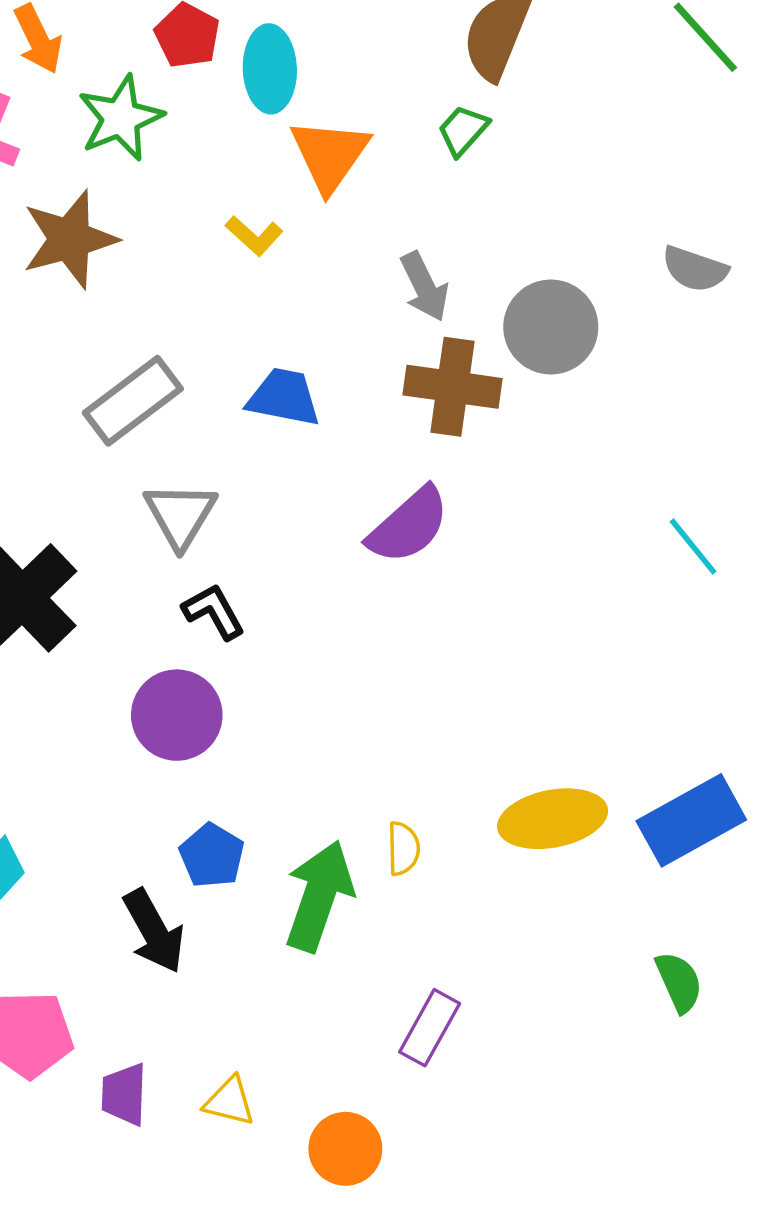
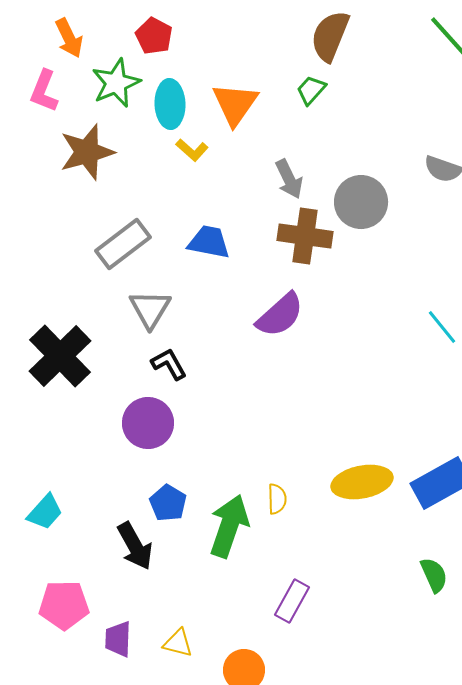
cyan ellipse: (270, 69) -> (170, 104), moved

